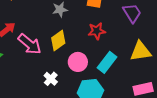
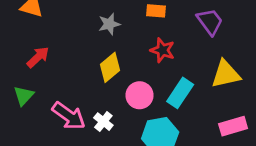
red star: (97, 31) -> (163, 50), turned 30
pink arrow: (30, 44) -> (69, 116), moved

